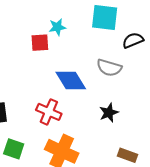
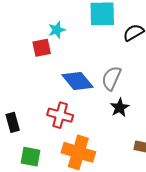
gray semicircle: (109, 68) -> (111, 78), moved, turned 105

